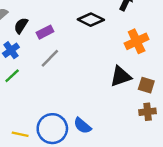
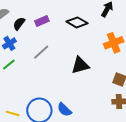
purple rectangle: (45, 32) -> (42, 21), moved
black triangle: (121, 76) -> (80, 65), moved

